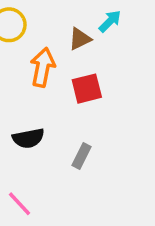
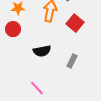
red square: (87, 89) -> (75, 23), turned -36

